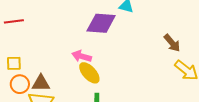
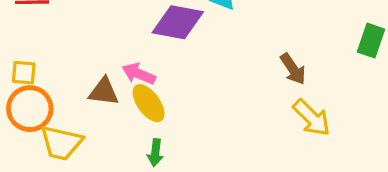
brown triangle: (41, 83) -> (104, 92), moved
orange circle: (20, 84) -> (30, 109), size x1.4

